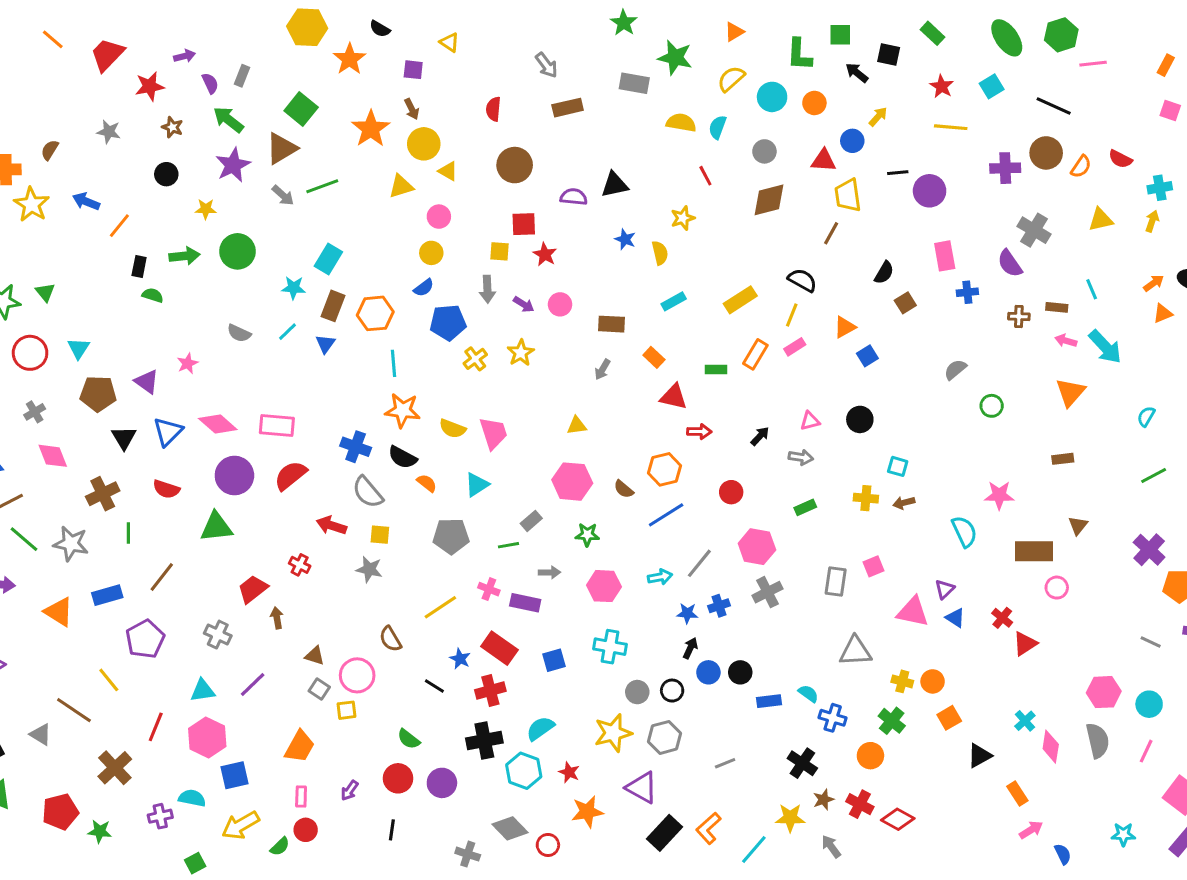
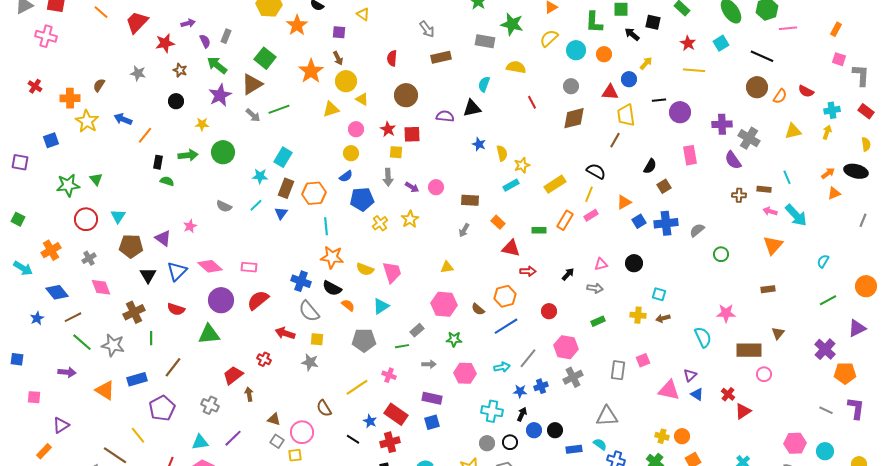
cyan semicircle: (718, 127) -> (484, 84), moved
purple cross: (1005, 168) -> (722, 124), moved
yellow star: (683, 218) -> (522, 165), moved
red star: (545, 254) -> (388, 129), moved
blue cross: (967, 292) -> (666, 223), moved, size x1.6
pink rectangle: (277, 426) -> (249, 267), size x0.7
purple rectangle: (525, 603) -> (432, 398), moved
cyan cross: (610, 647) -> (492, 411), moved
gray triangle: (855, 651) -> (607, 416), moved

